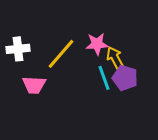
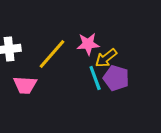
yellow arrow: (115, 58) -> (106, 58), turned -100

